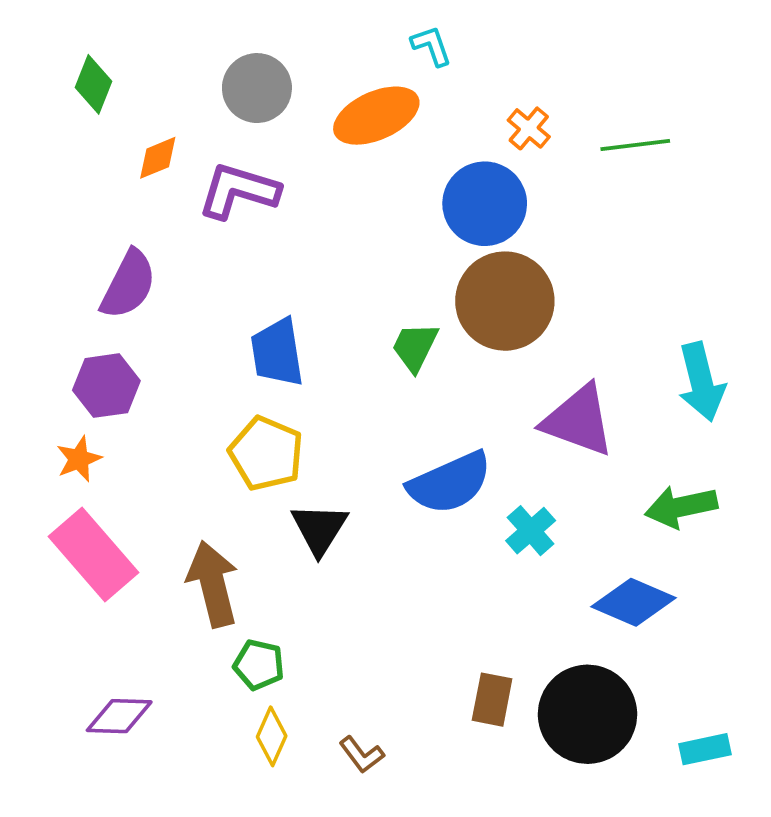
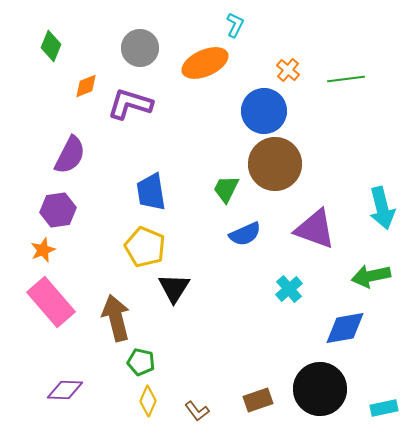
cyan L-shape: (431, 46) -> (235, 25), turned 45
blue semicircle: (450, 483) -> (245, 234), moved, size x0.7
blue diamond: (633, 602) -> (345, 328), turned -33
brown rectangle: (492, 700) -> (258, 400), moved, turned 60

